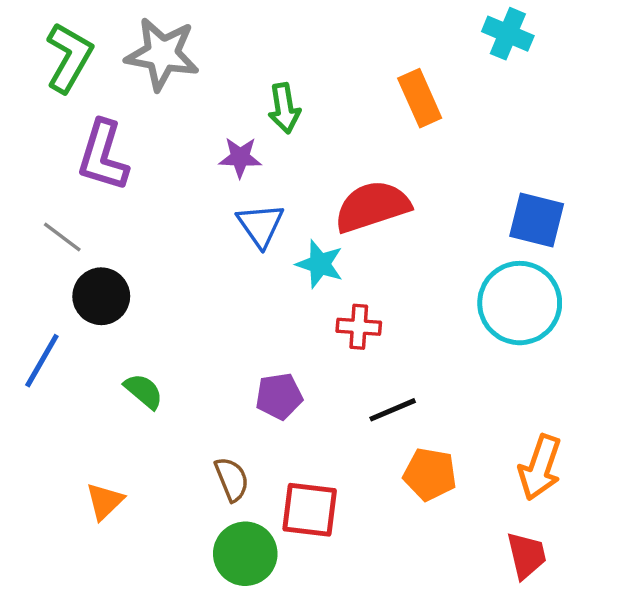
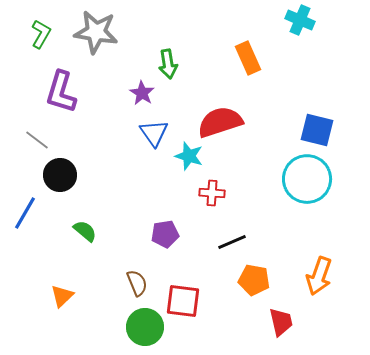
green L-shape: (69, 57) -> (41, 34), size x0.7
purple star: (240, 157) -> (142, 93), turned 30
red trapezoid: (526, 555) -> (281, 322), moved

